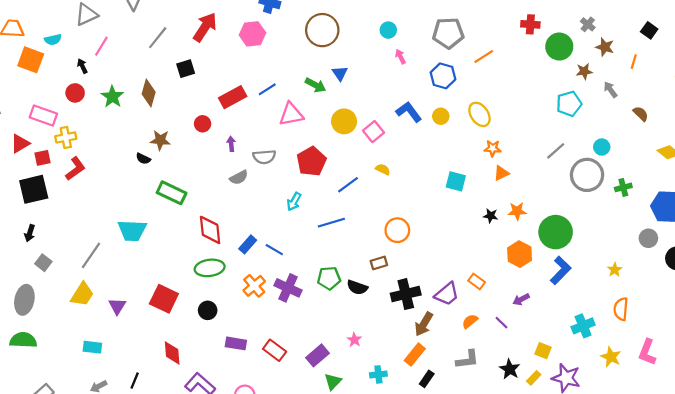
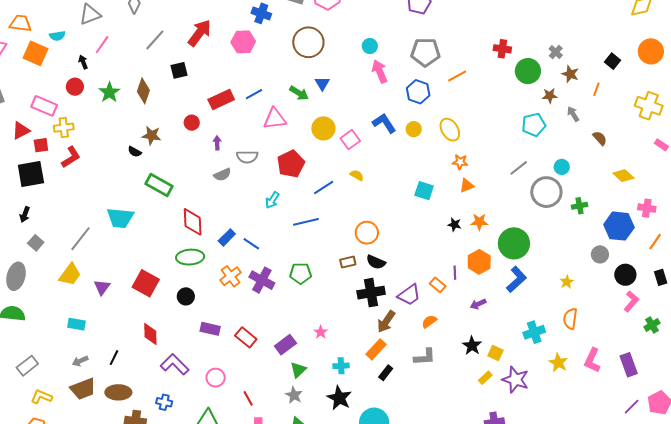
pink arrow: (400, 57) -> (380, 71), size x1.6
black semicircle: (357, 287) -> (376, 262), moved
purple line: (501, 323) -> (455, 273), moved, turned 40
black star: (510, 369) -> (472, 346), moved

